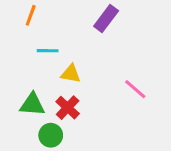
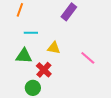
yellow triangle: (71, 74) -> (54, 48), moved
green triangle: (32, 104) -> (24, 56), moved

